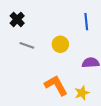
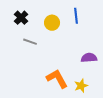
blue line: (86, 22) -> (76, 16), moved
yellow circle: (60, 44) -> (52, 23), moved

